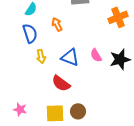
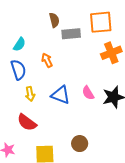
red semicircle: (61, 83) -> (27, 122), moved
brown circle: (78, 111) -> (80, 144), moved

